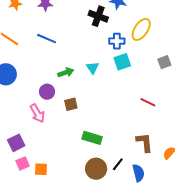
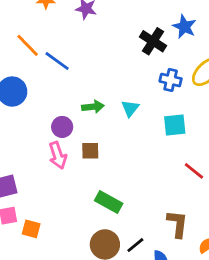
blue line: (47, 39) -> (57, 61), moved
cyan square: (122, 62) -> (175, 125), moved
pink arrow: (37, 113) -> (58, 155), moved

